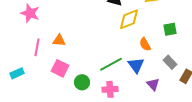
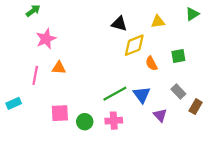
pink star: (30, 13) -> (46, 39), moved, turned 30
orange semicircle: (145, 44) -> (151, 64), moved
pink square: (60, 68) -> (60, 113), moved, turned -30
green circle: (82, 82) -> (85, 122), moved

